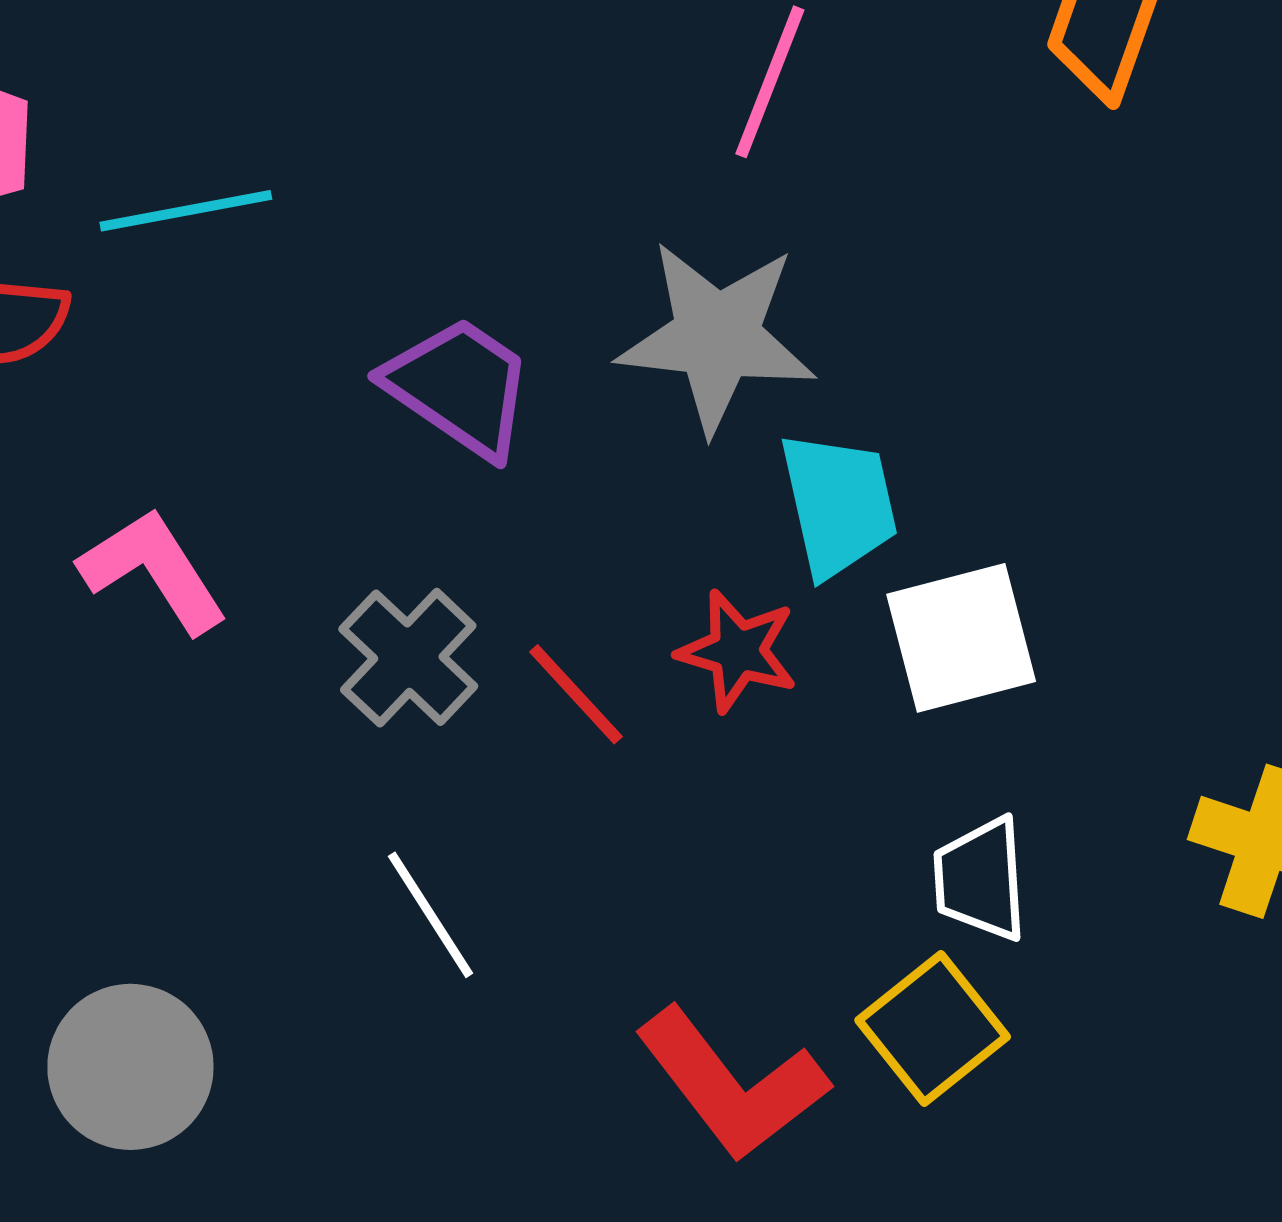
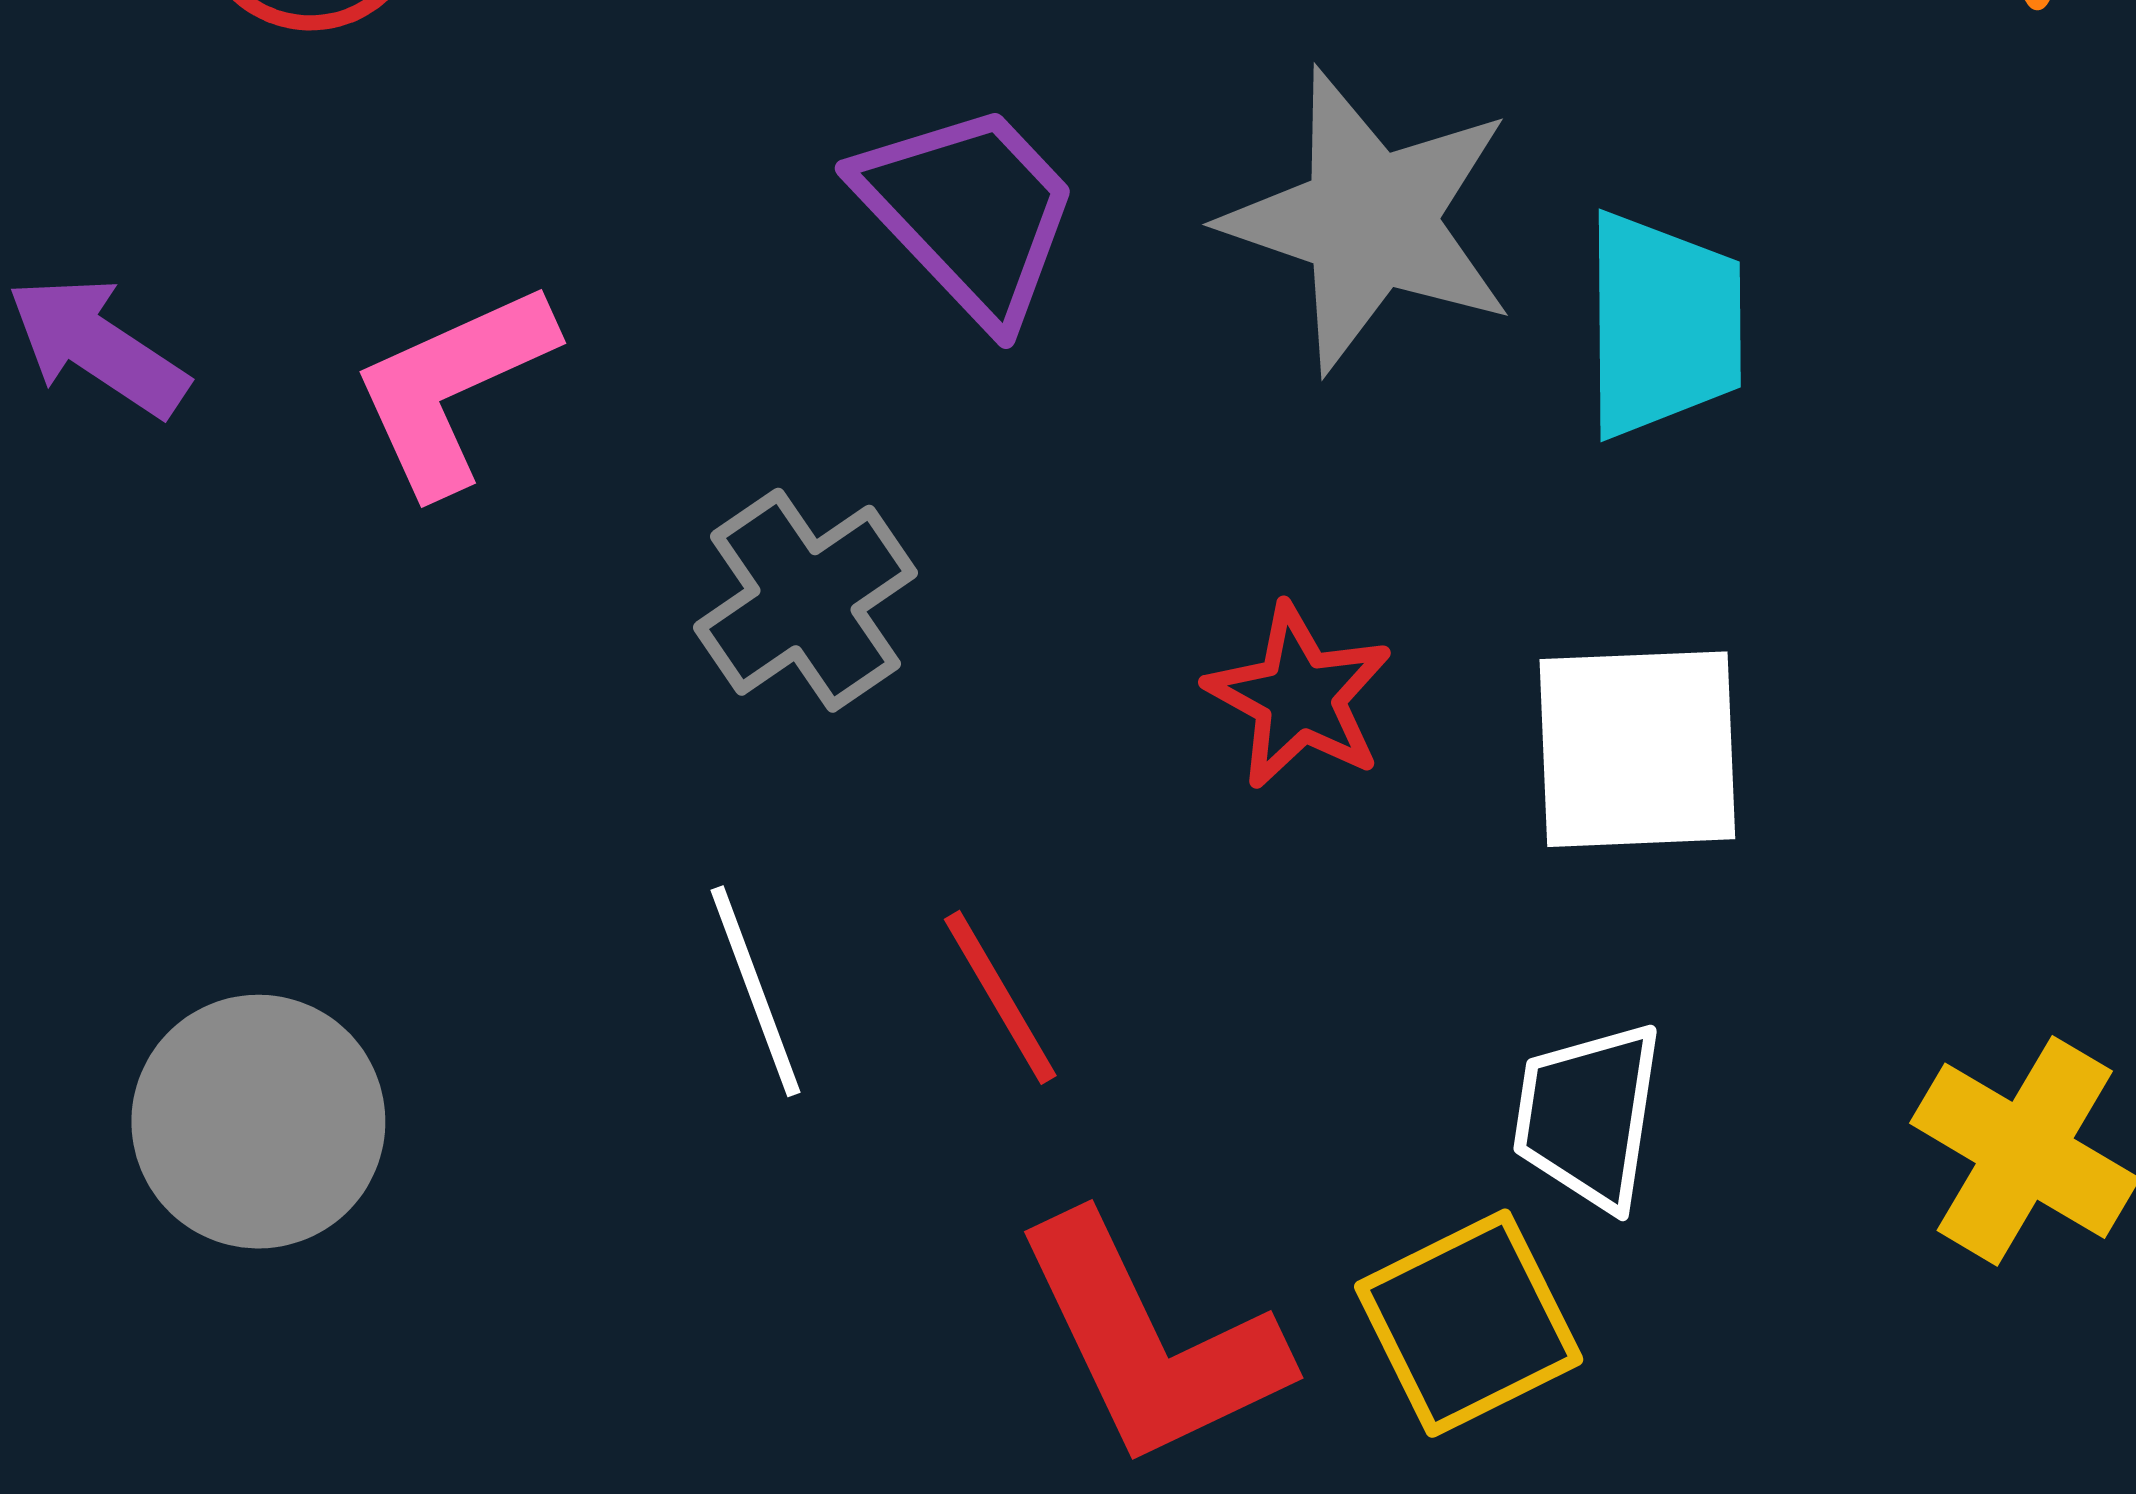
cyan trapezoid: (839, 504) -> (1663, 325), moved
pink L-shape: (153, 570) -> (453, 388), turned -94
red line: (576, 694) -> (1000, 997), moved

